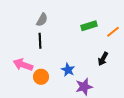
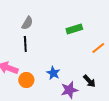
orange line: (113, 32) -> (98, 48), moved
black arrow: (103, 59) -> (89, 81), moved, turned -72

